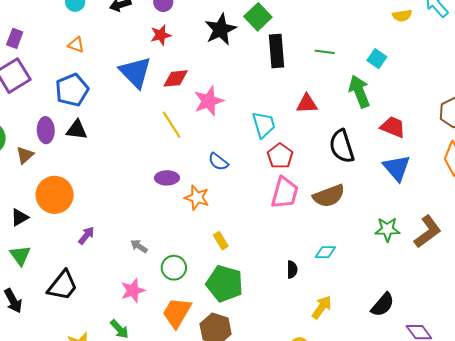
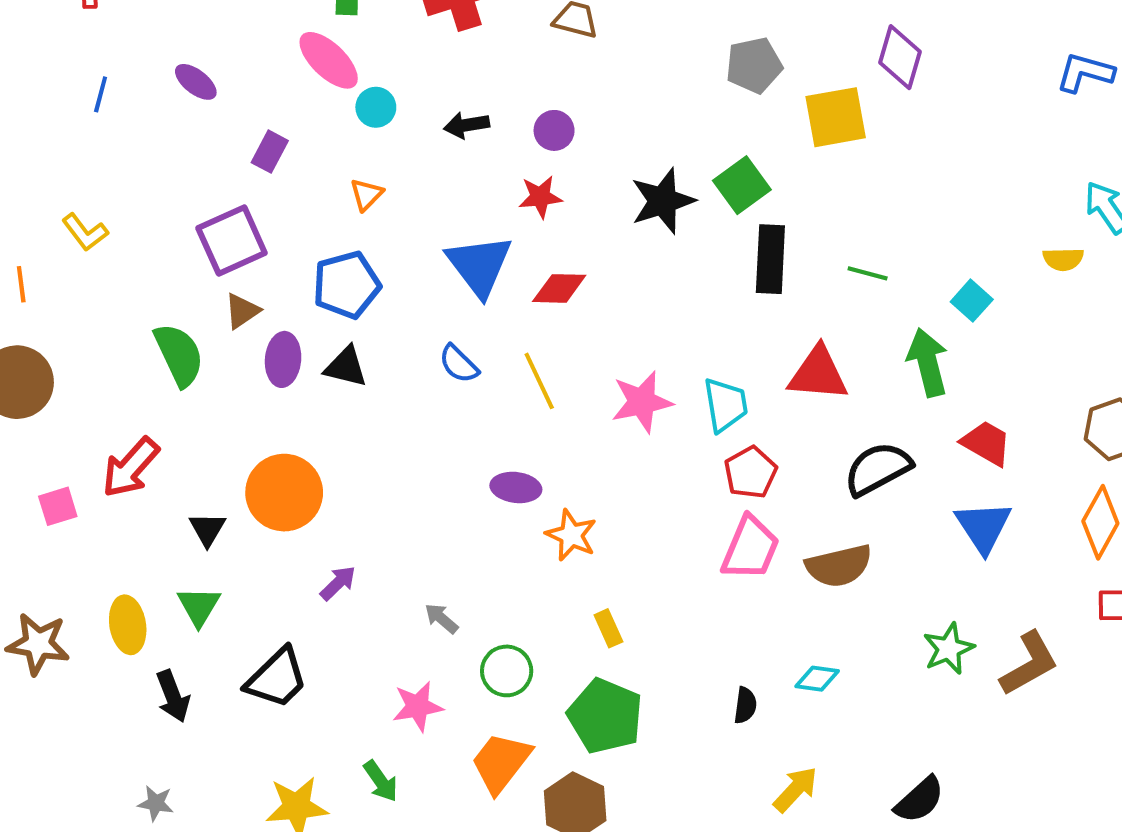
yellow semicircle: (402, 16) -> (1063, 259), moved
purple rectangle: (15, 38) -> (270, 152), moved
orange triangle: (76, 45) -> (366, 194), turned 48
pink star: (209, 101) -> (642, 402), moved
red triangle: (307, 104) -> (818, 374), size x1.4
black semicircle: (342, 146) -> (878, 469), turned 72
brown triangle: (25, 155) -> (242, 311), moved
blue semicircle: (218, 162) -> (459, 364), moved
black triangle: (20, 217) -> (207, 529), turned -36
green star: (387, 229) -> (949, 649), turned -30

